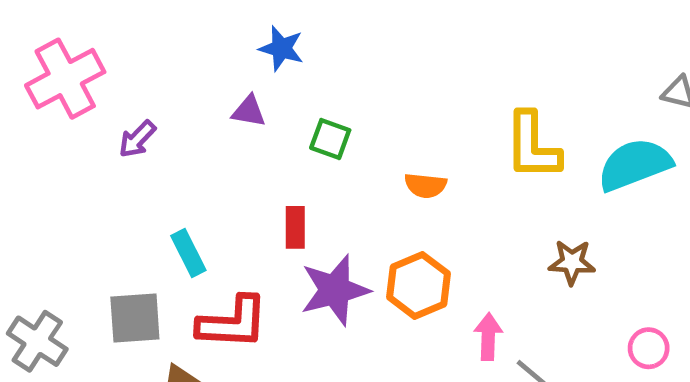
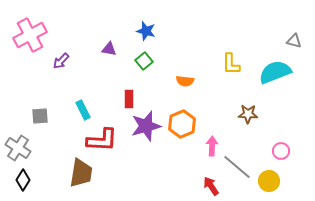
blue star: (281, 48) -> (146, 31), moved
green square: (330, 139) -> (144, 61), turned 30
yellow L-shape: (532, 146) -> (231, 64), size x0.7
gray square: (135, 318) -> (40, 116), moved, size x0.7

